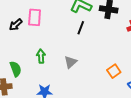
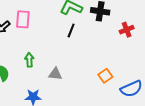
gray triangle: (70, 62) -> (55, 74), moved, turned 48

